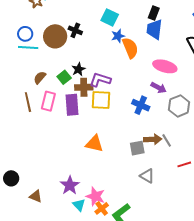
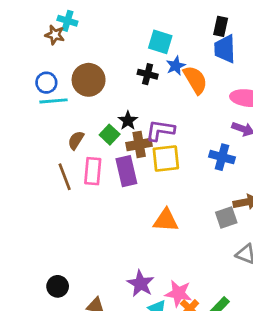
black cross: (75, 30) -> (148, 74), moved

